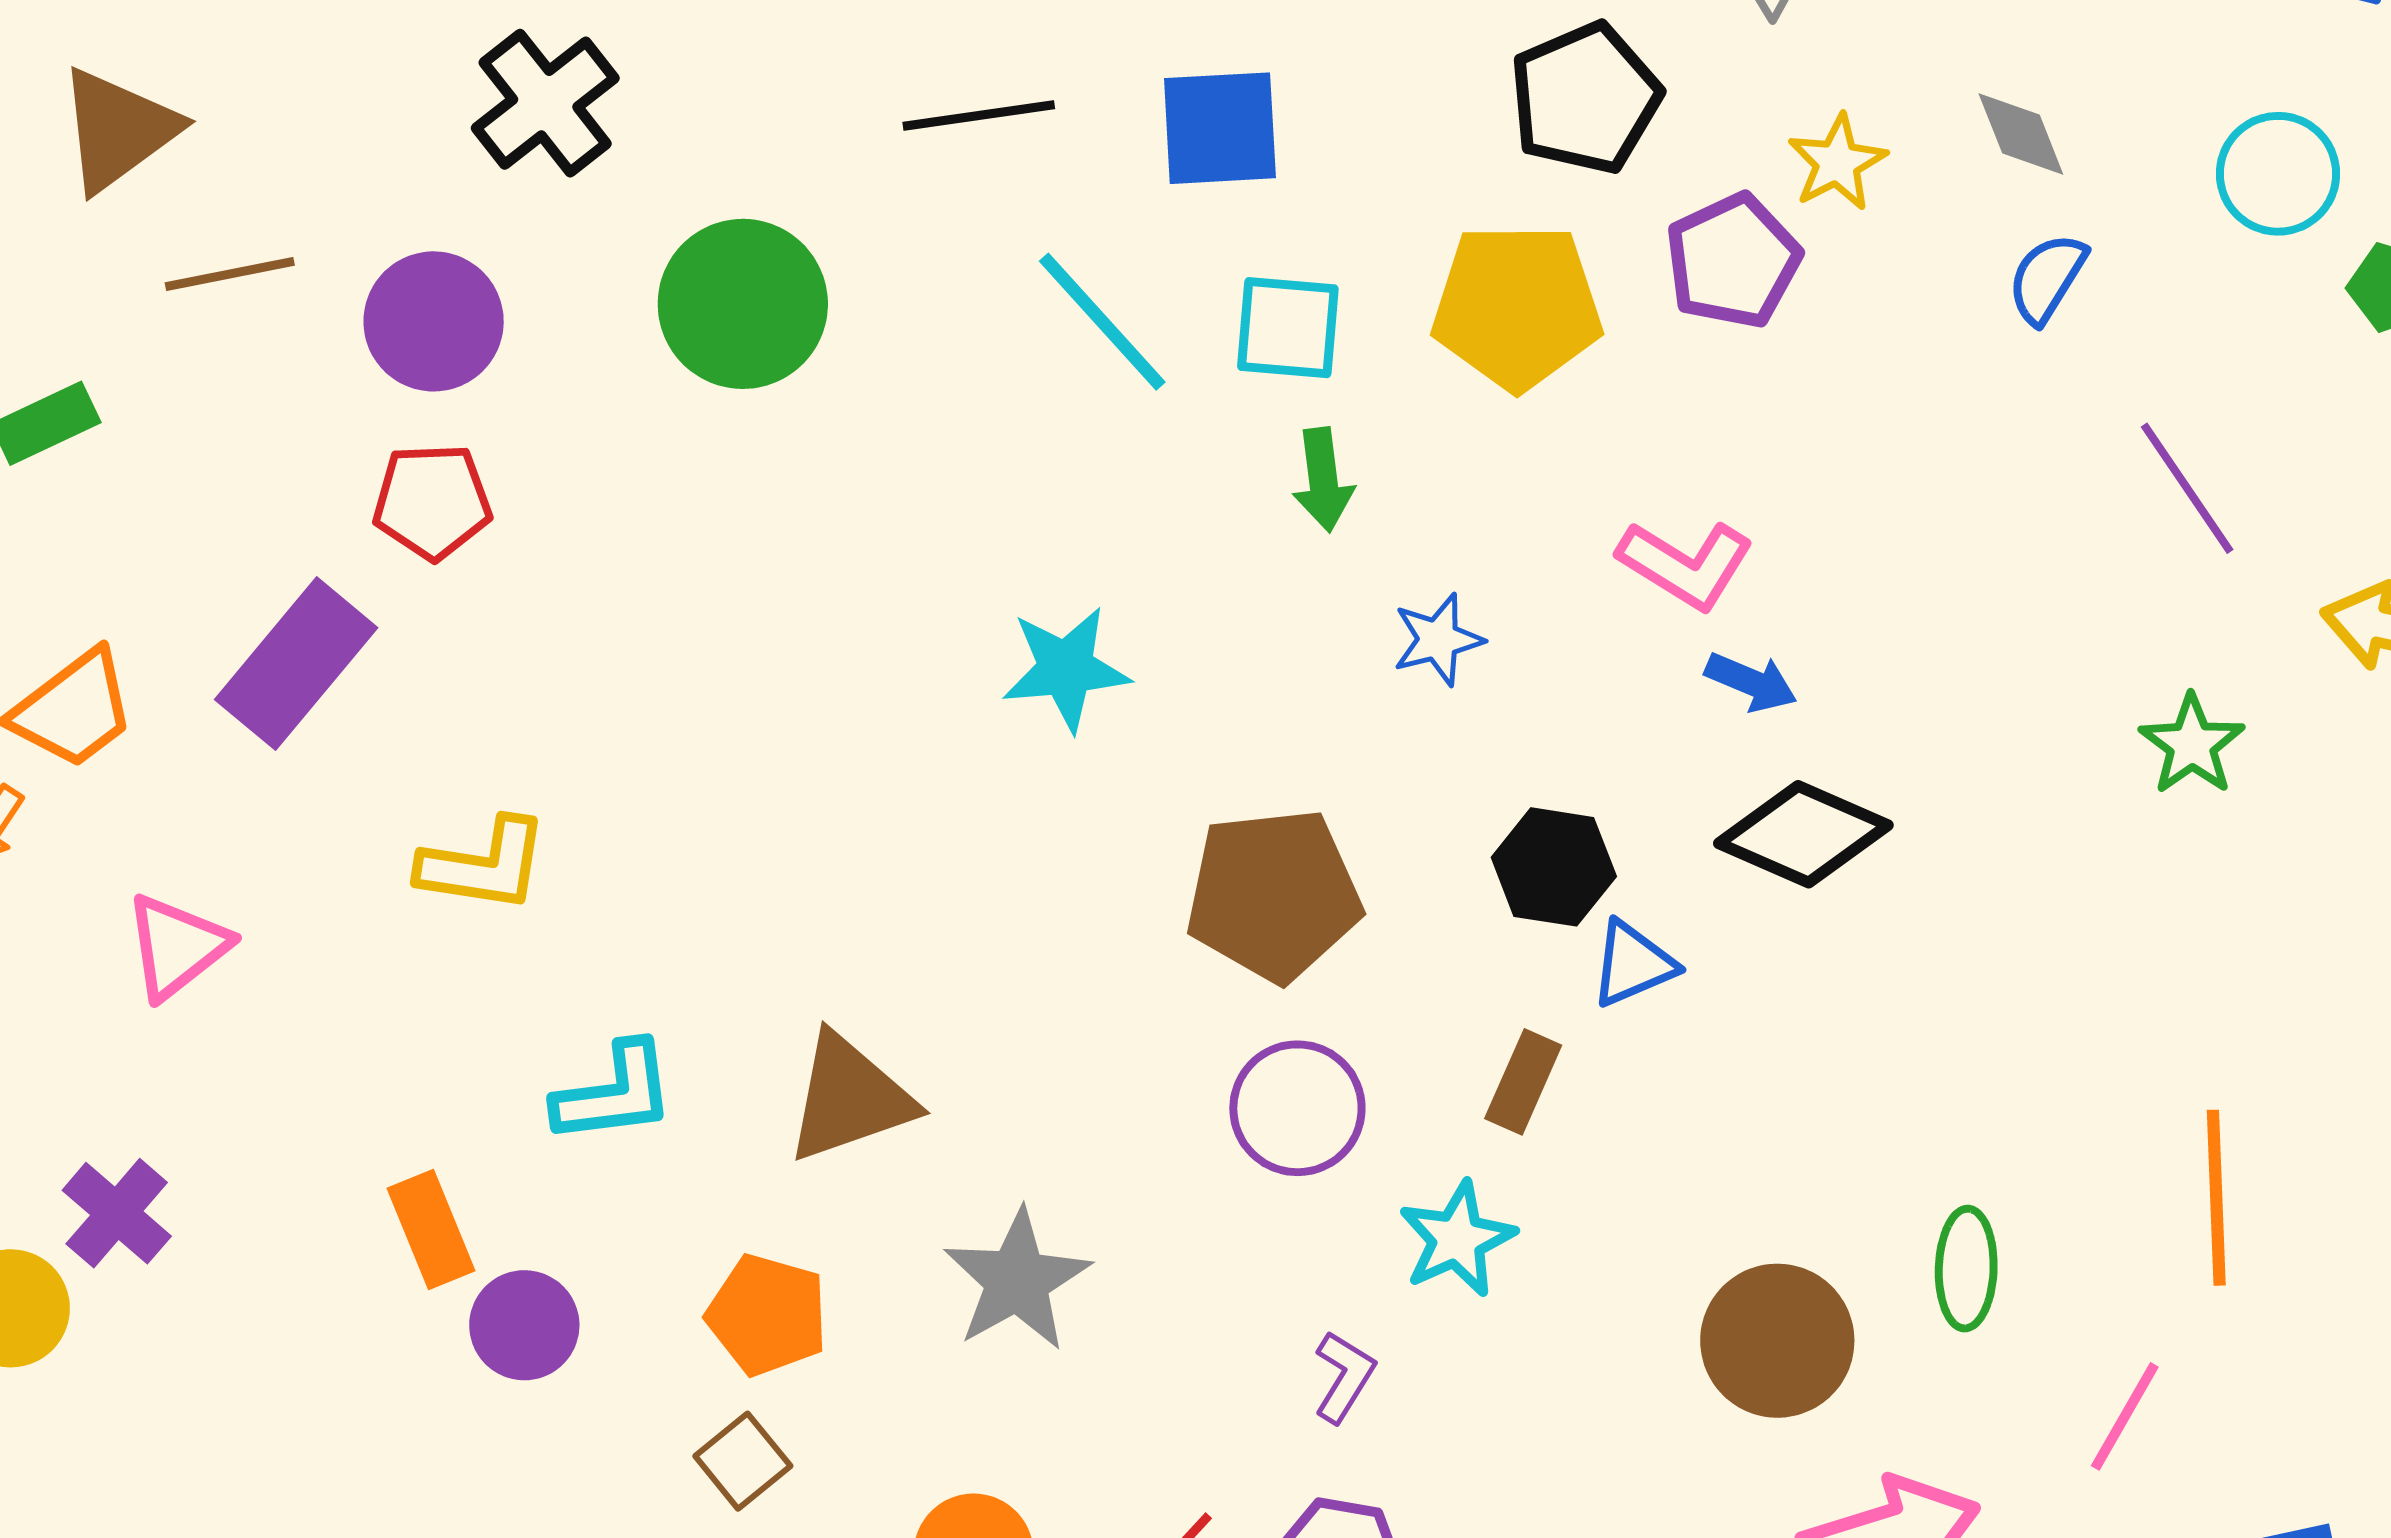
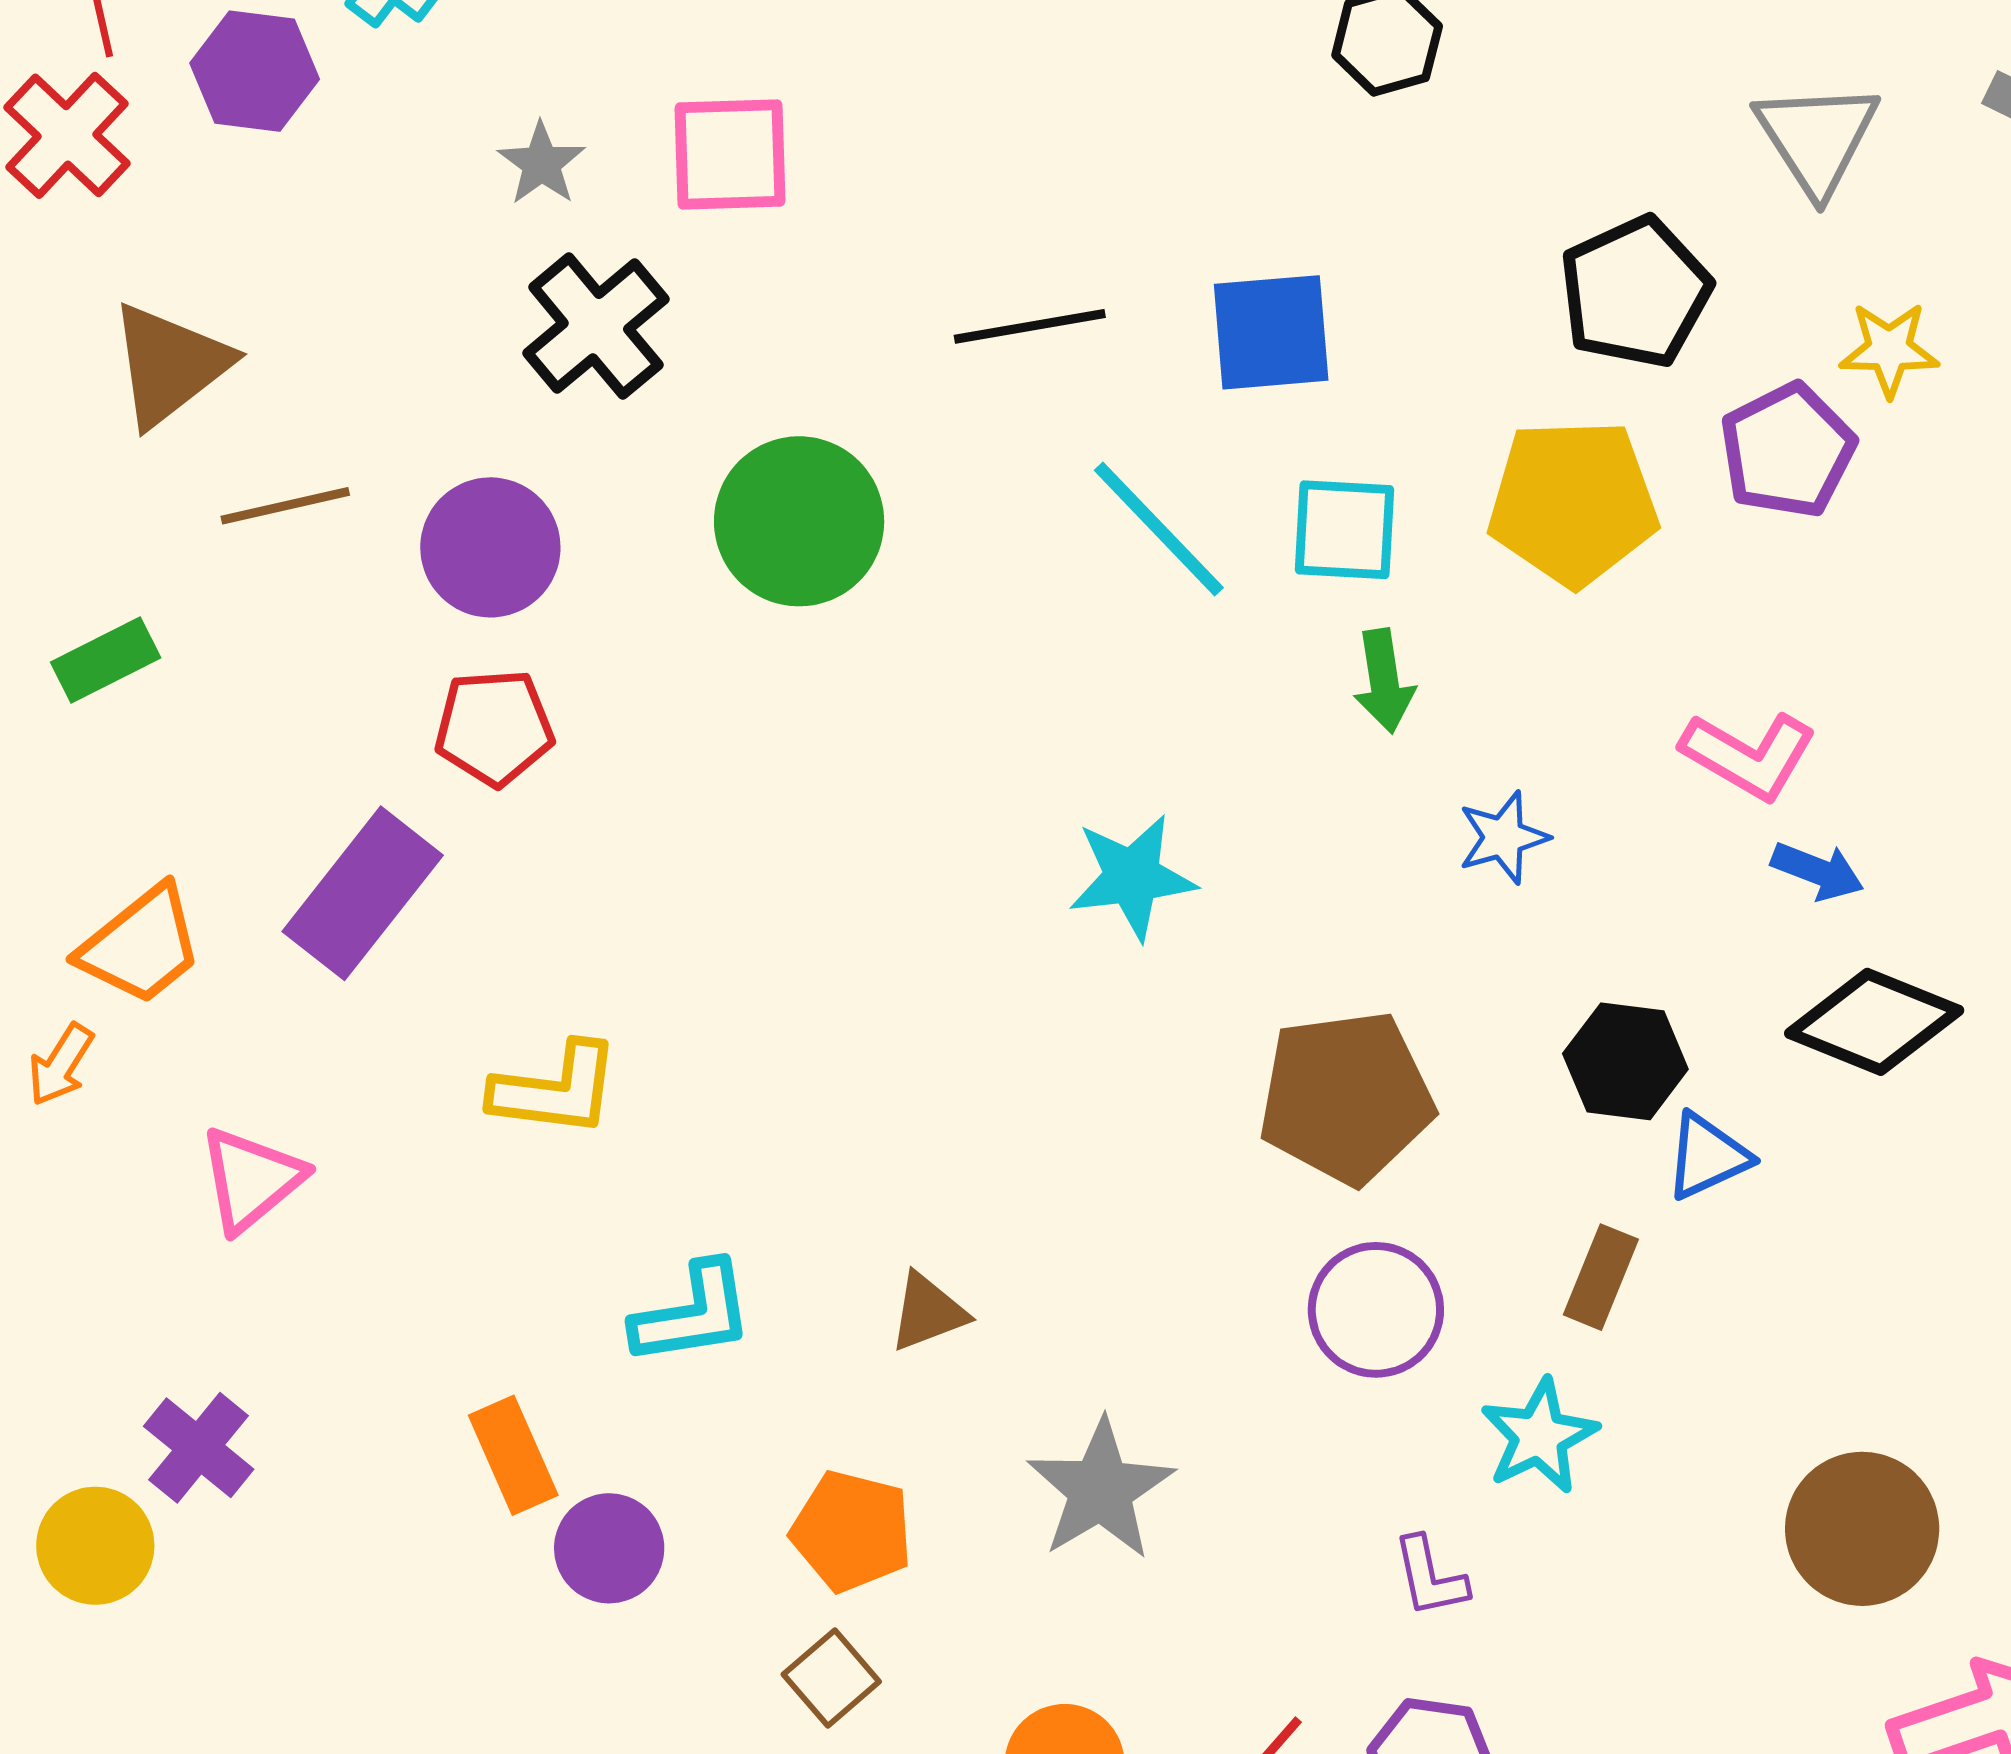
yellow star: (1837, 163) -> (1889, 349), turned 30
brown triangle: (850, 1098) -> (928, 1312), size x0.6
purple L-shape: (1344, 1377) -> (1430, 1577), turned 138

